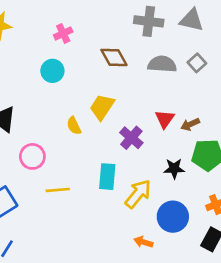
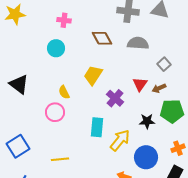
pink cross: (63, 33) -> (64, 20), turned 32
gray square: (197, 63) -> (164, 64), moved
yellow semicircle: (74, 126) -> (64, 92), moved
pink circle: (32, 156) -> (55, 112), moved
yellow line: (58, 190) -> (60, 159), moved

